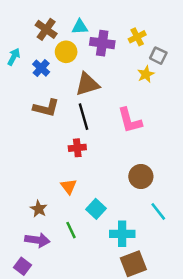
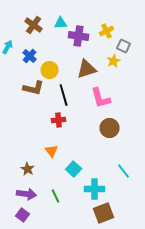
yellow circle: (66, 52) -> (50, 70), moved
brown triangle: (87, 84) -> (87, 69), moved
brown circle: (141, 176) -> (110, 128), moved
green line: (71, 230) -> (56, 196), moved
purple square: (22, 266) -> (23, 215), moved

